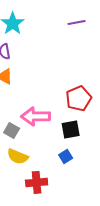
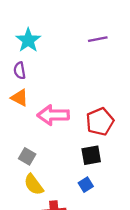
pink arrow: (36, 116) -> (53, 115), moved
yellow semicircle: (18, 156) -> (34, 185), turned 30

